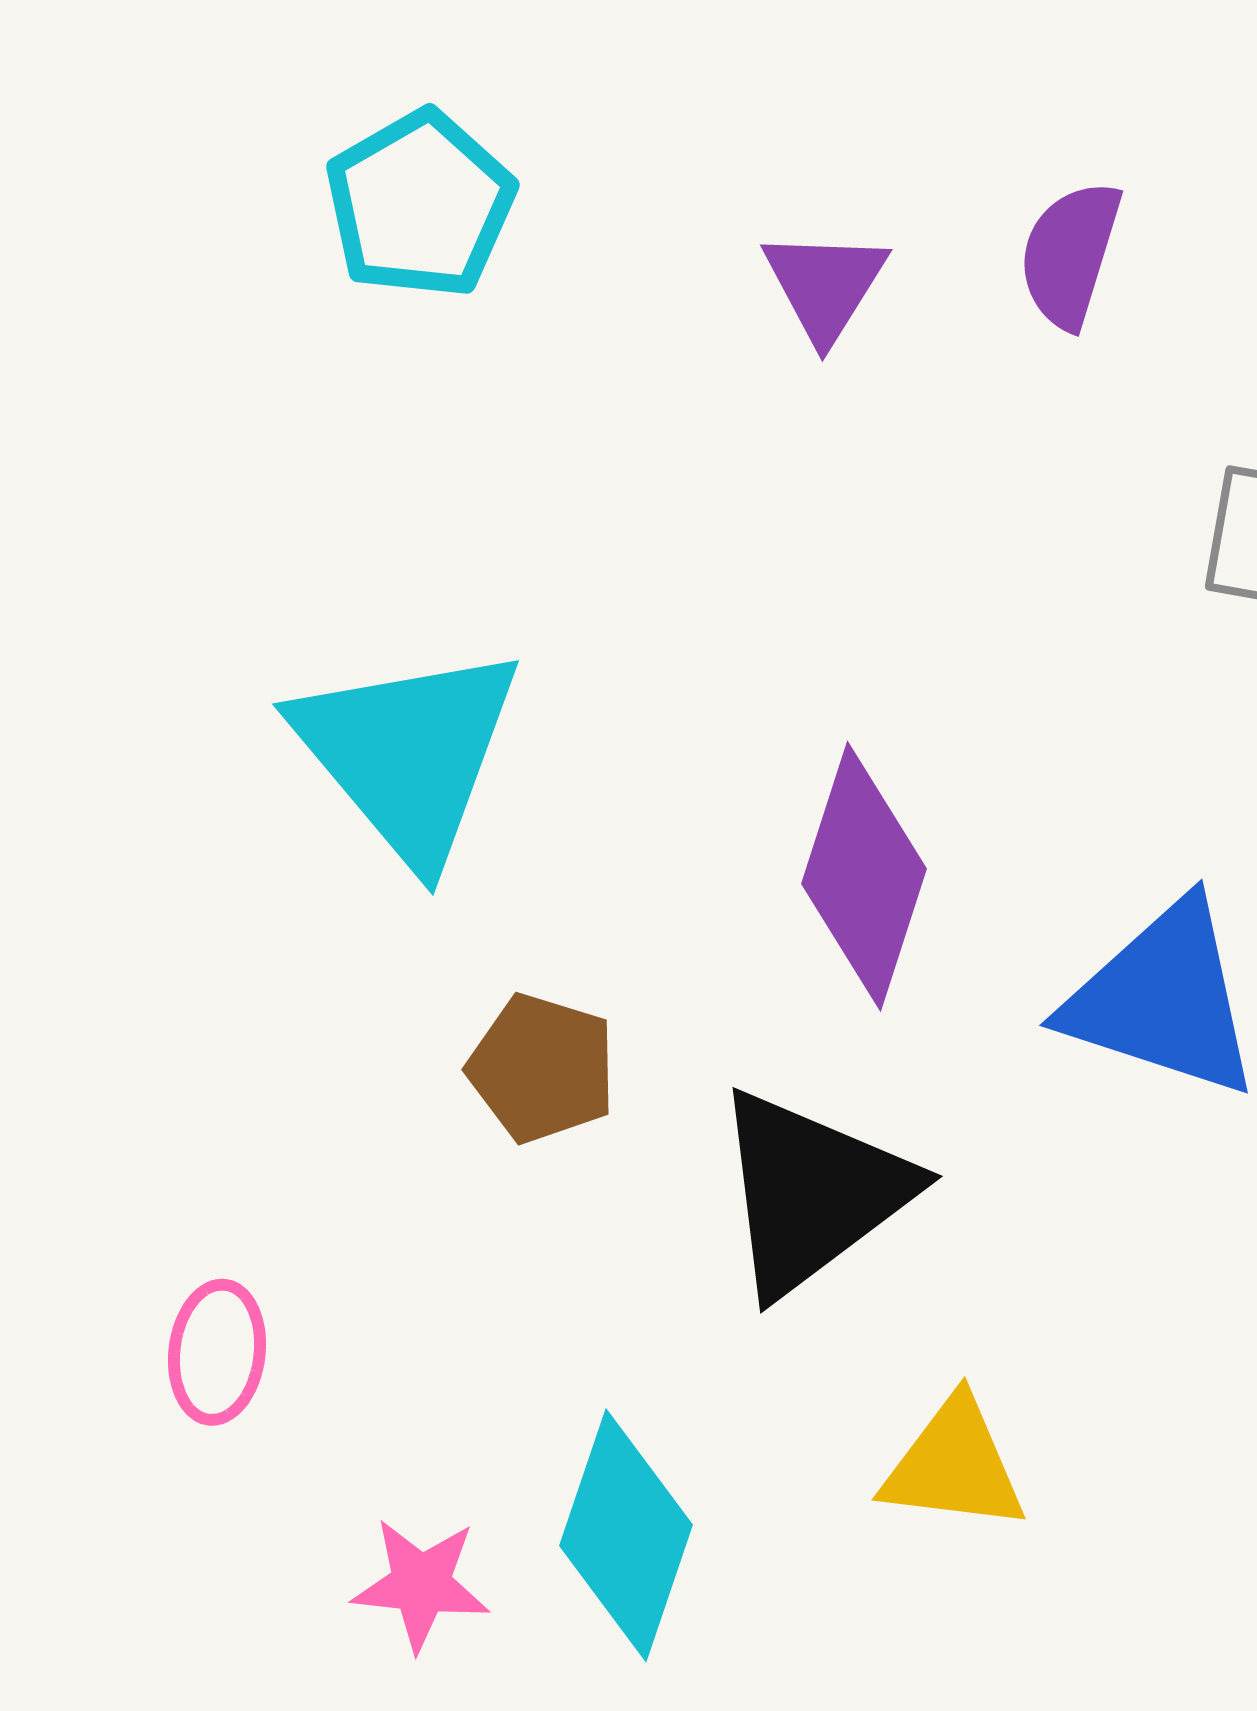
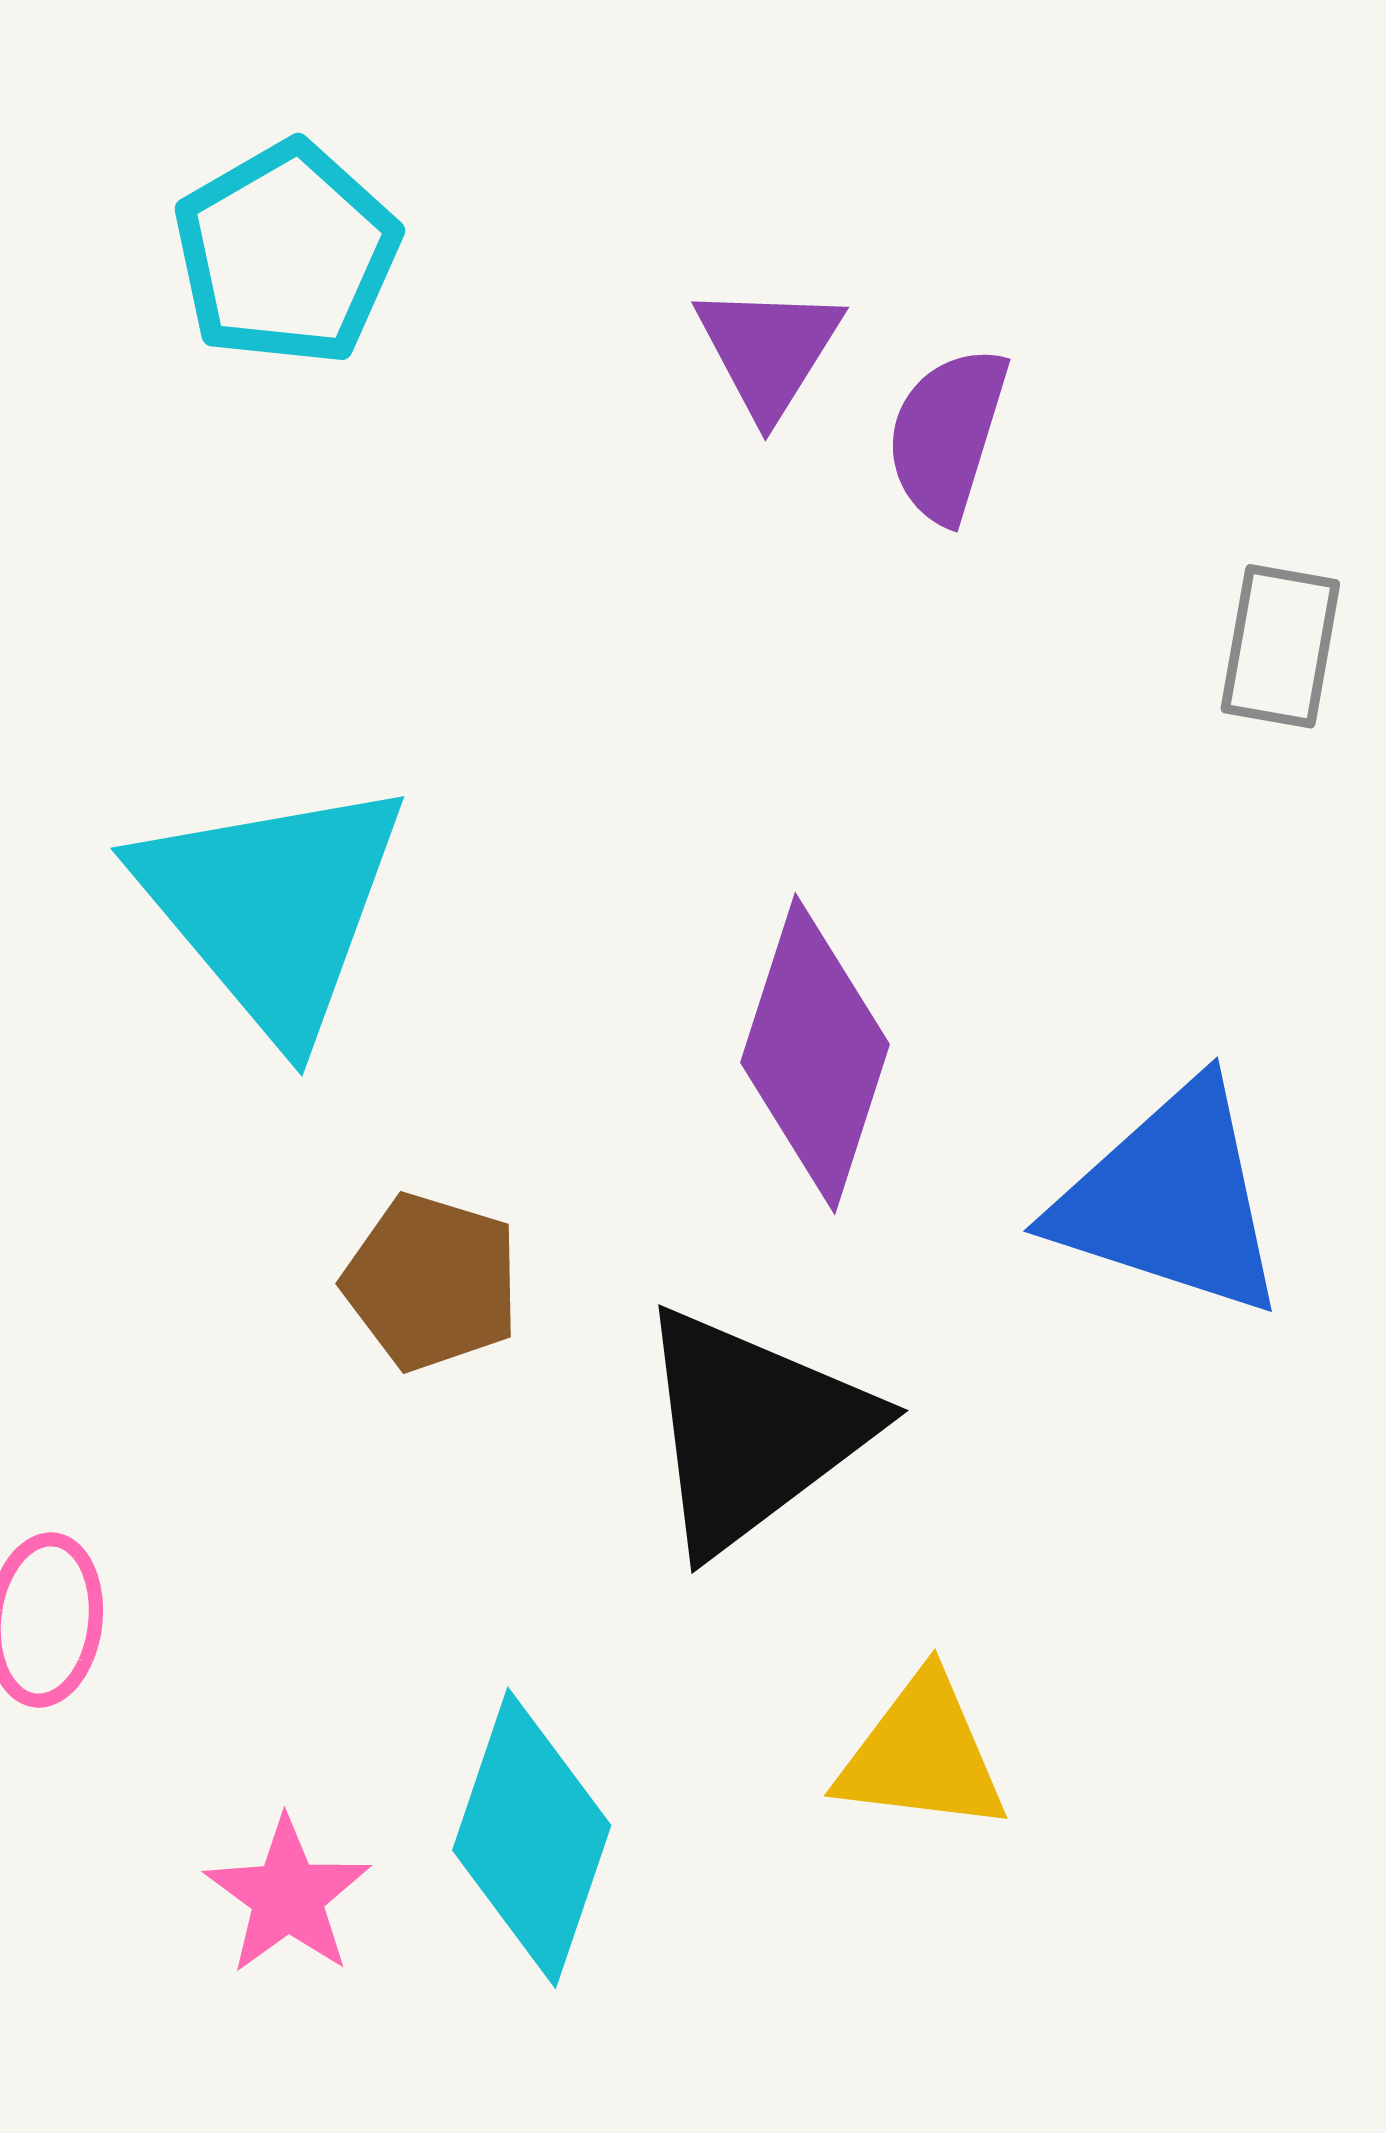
purple semicircle: (1070, 254) -> (947, 434), moved
pink star: (421, 1584) -> (288, 1896), turned 30

